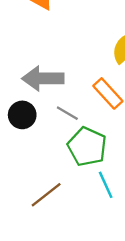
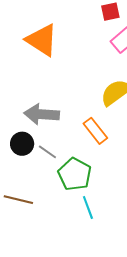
gray line: (67, 113) -> (47, 152), moved
brown line: (46, 195) -> (18, 200), moved, turned 48

